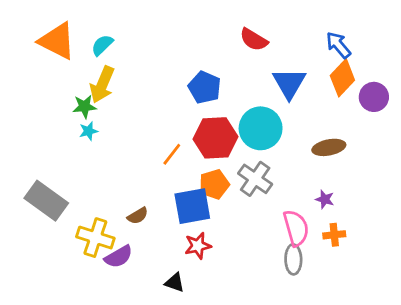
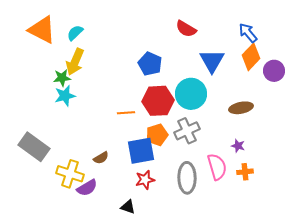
cyan star: (89, 131) -> (65, 96), size x1.5
orange line: (172, 154) -> (126, 113), turned 48
gray cross: (255, 179) -> (187, 131), turned 30
gray ellipse: (293, 259) -> (187, 178), moved, size x1.4

